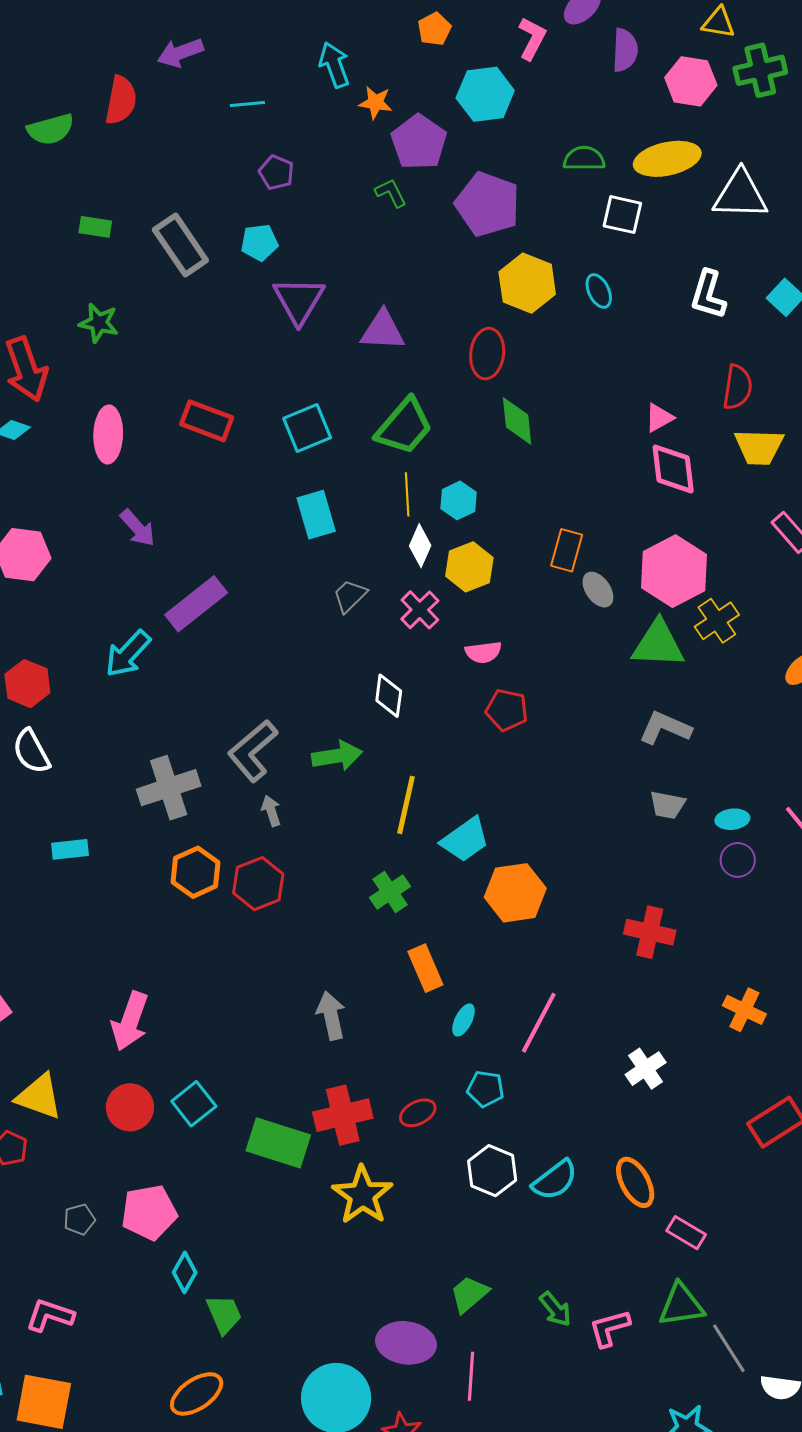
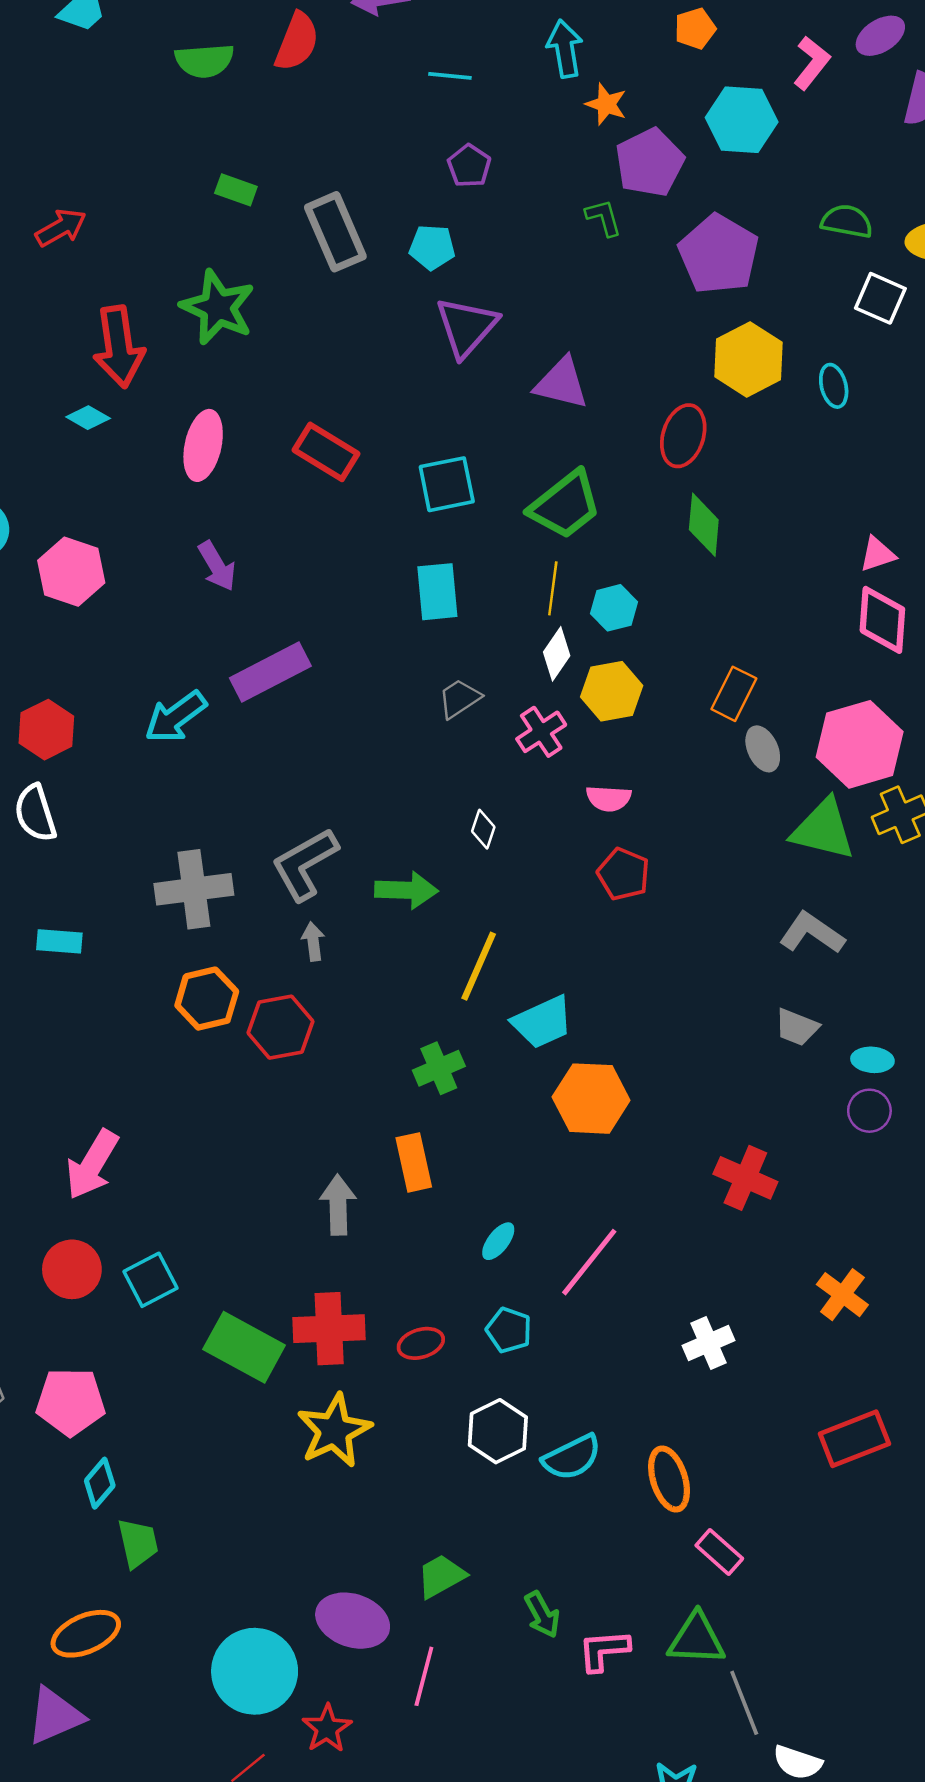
green star: (99, 323) -> (218, 307), size x1.5
white diamond: (389, 696) -> (483, 829), size x0.7
orange rectangle: (425, 968) -> (414, 1162), moved

